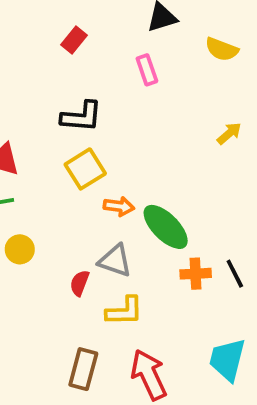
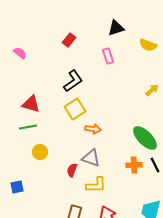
black L-shape: (81, 117) -> (73, 81), turned -40
green ellipse: (166, 227) -> (145, 138), moved

